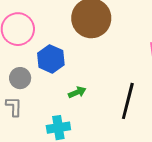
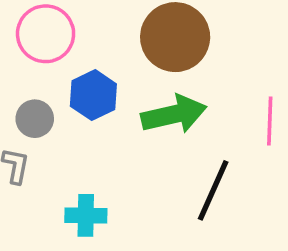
green arrow: (77, 92) -> (174, 114), moved, size x2.0

